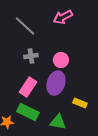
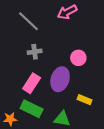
pink circle: (61, 60) -> (78, 58), moved

